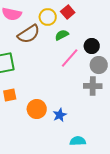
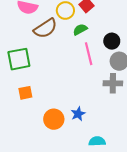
pink line: (70, 58) -> (89, 54), turned -55
orange circle: (37, 109) -> (54, 119), moved

